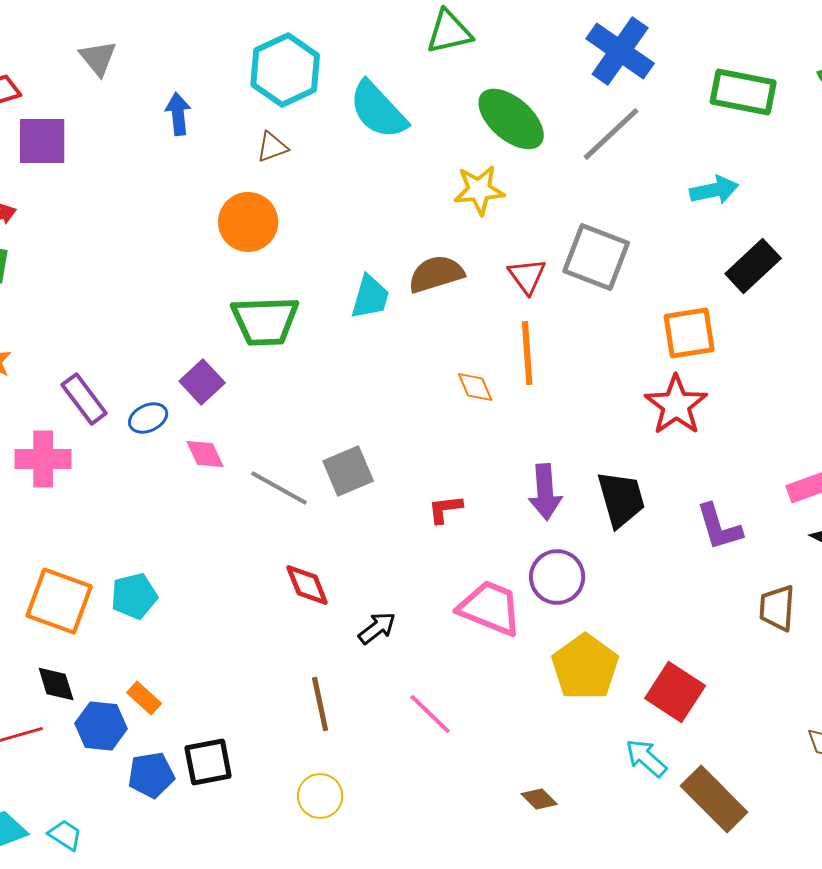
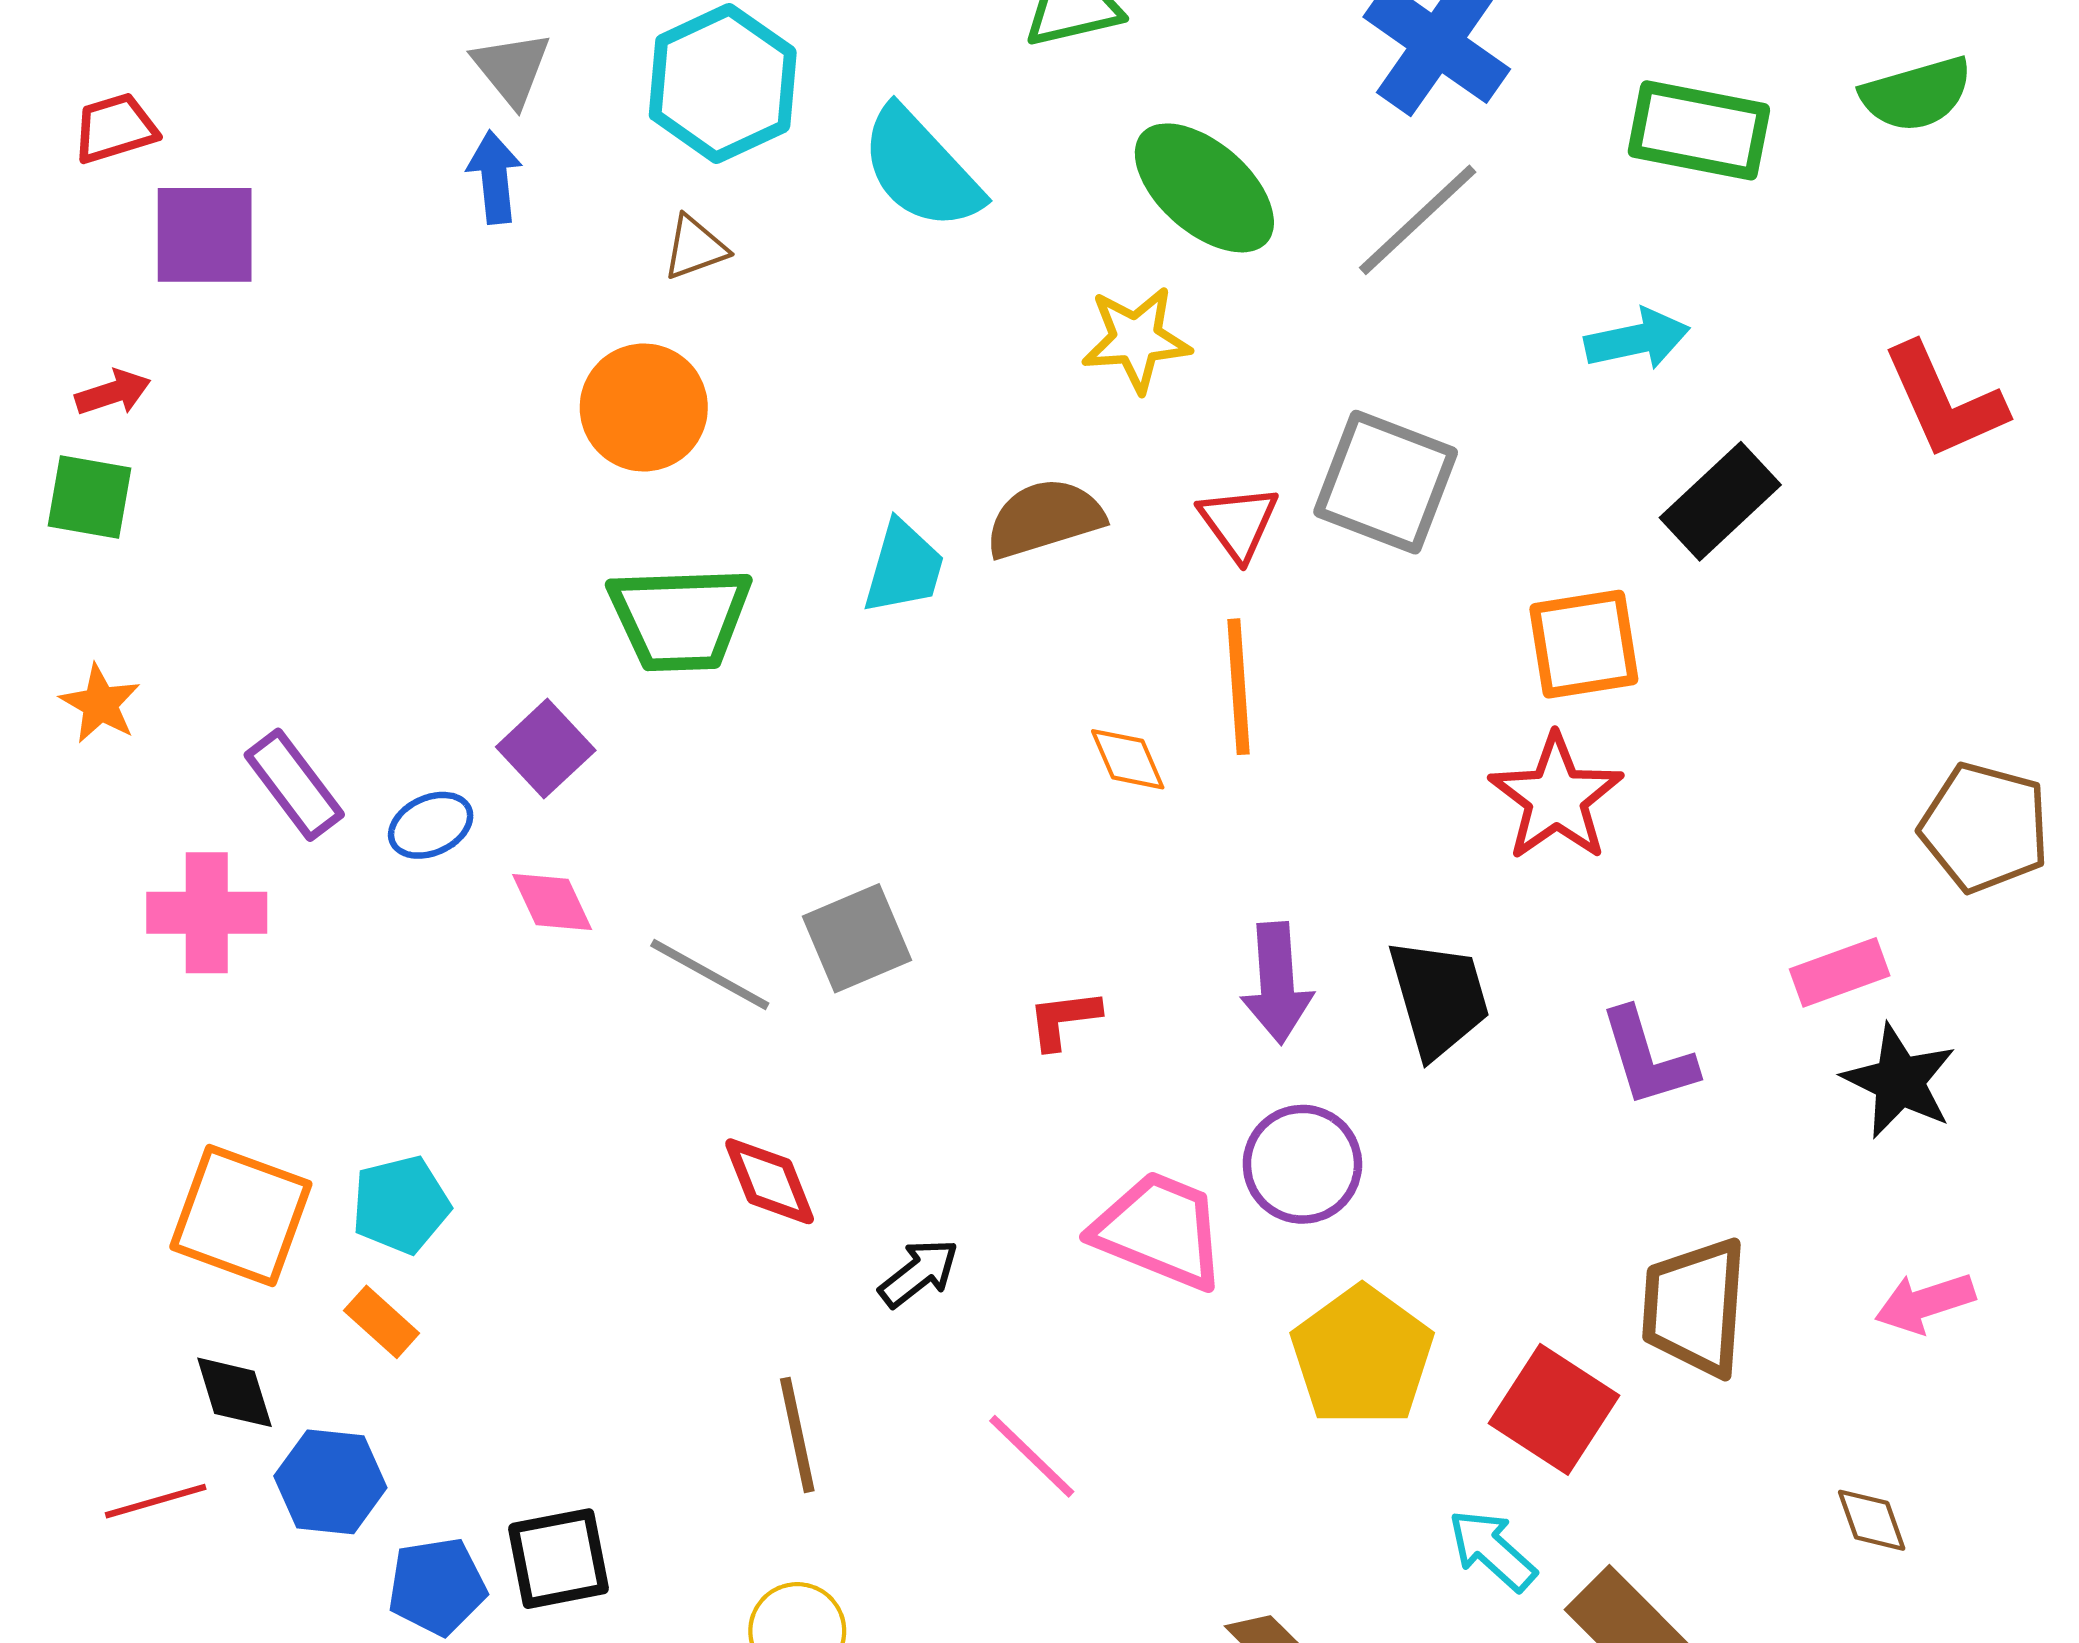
gray triangle: (98, 58) -> (512, 69), moved
brown trapezoid: (777, 608) -> (1695, 1307), moved, size x1.4
orange rectangle: (144, 698) -> (382, 1322), moved

